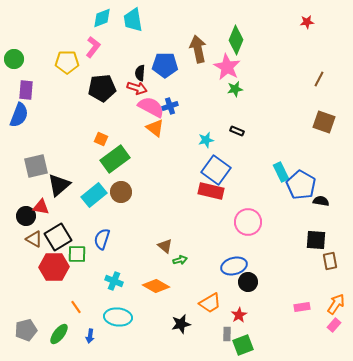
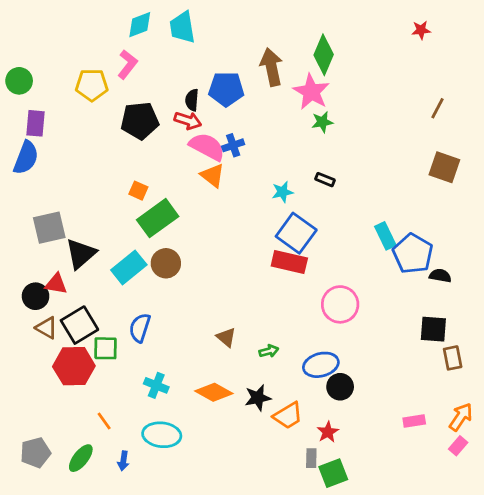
green arrow: (180, 260) -> (269, 351), moved
black star: (181, 324) -> (258, 398), moved

